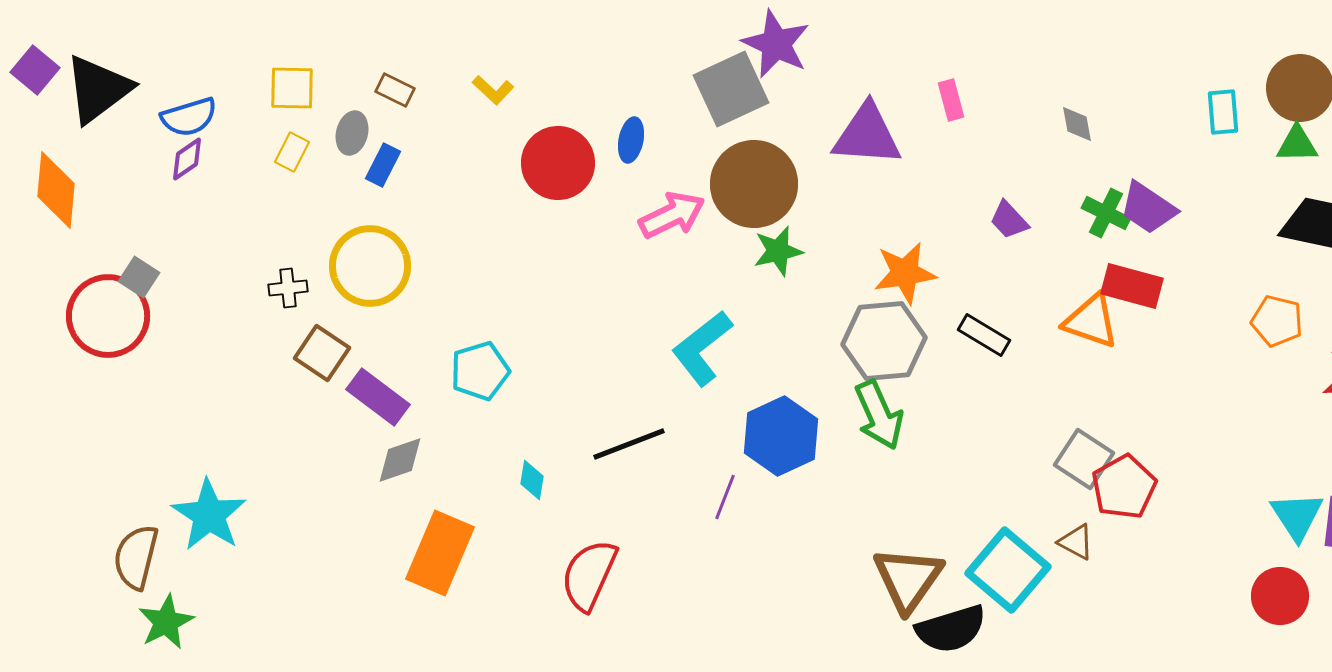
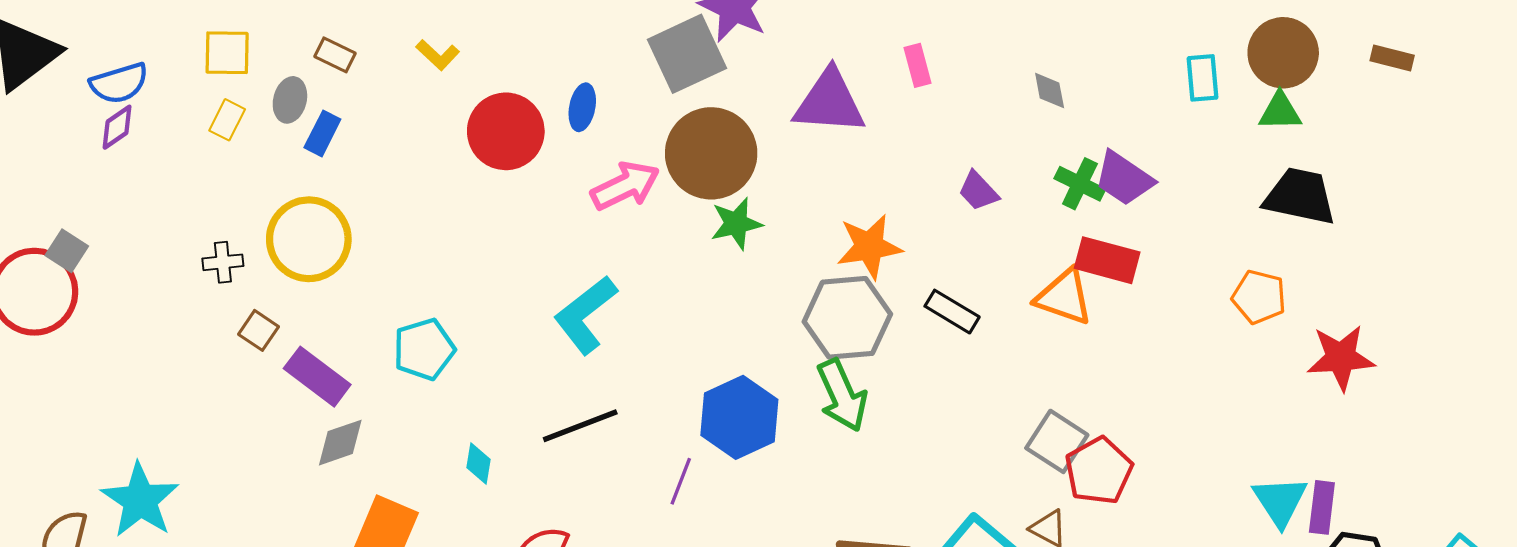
cyan L-shape: (702, 348) -> (585, 315), moved
brown square: (322, 353) -> (259, 330), size x0.7

